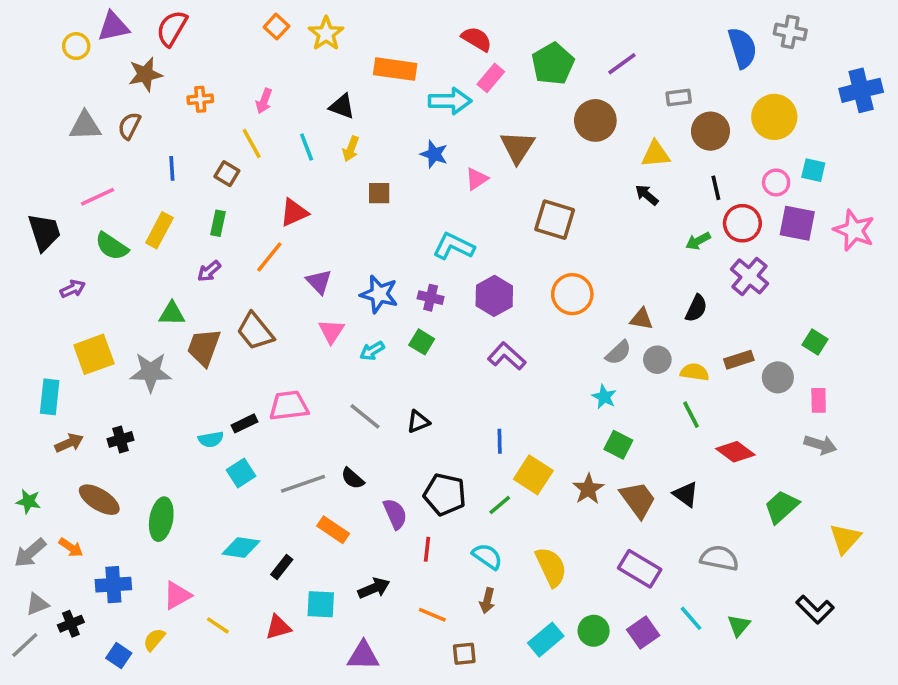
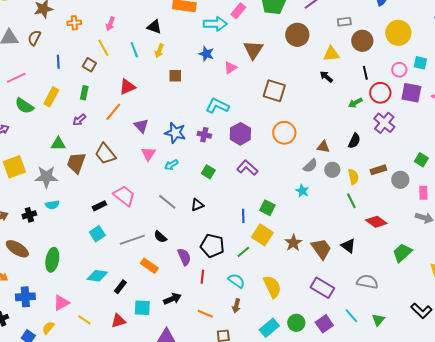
green square: (422, 342) -> (208, 172), moved
yellow semicircle: (695, 372) -> (353, 177), turned 70
pink trapezoid: (289, 406) -> (124, 196), turned 45
cyan semicircle: (211, 439) -> (52, 205), moved
green square: (618, 445) -> (267, 208), moved

